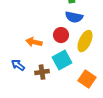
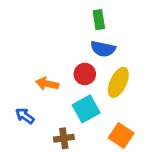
brown cross: (42, 72) -> (64, 138), moved

